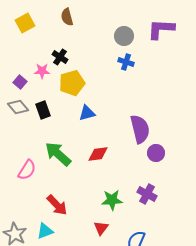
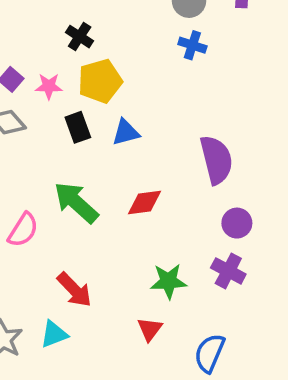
pink star: (42, 71) -> (49, 86), moved
black rectangle: (43, 110) -> (78, 127), moved
purple circle: (156, 153) -> (237, 223), moved

